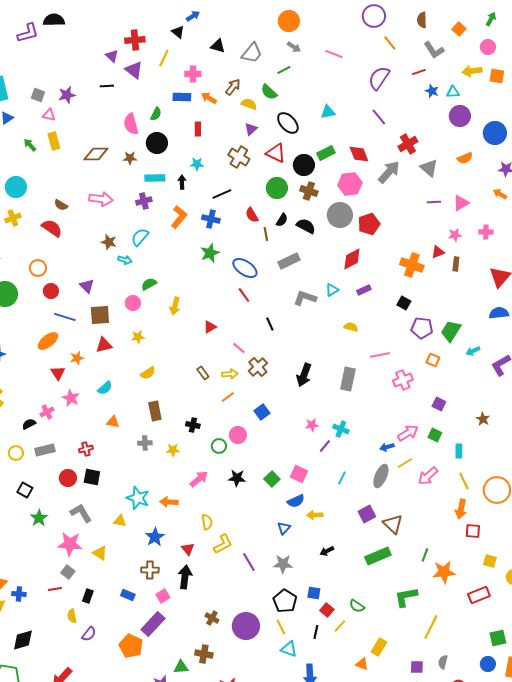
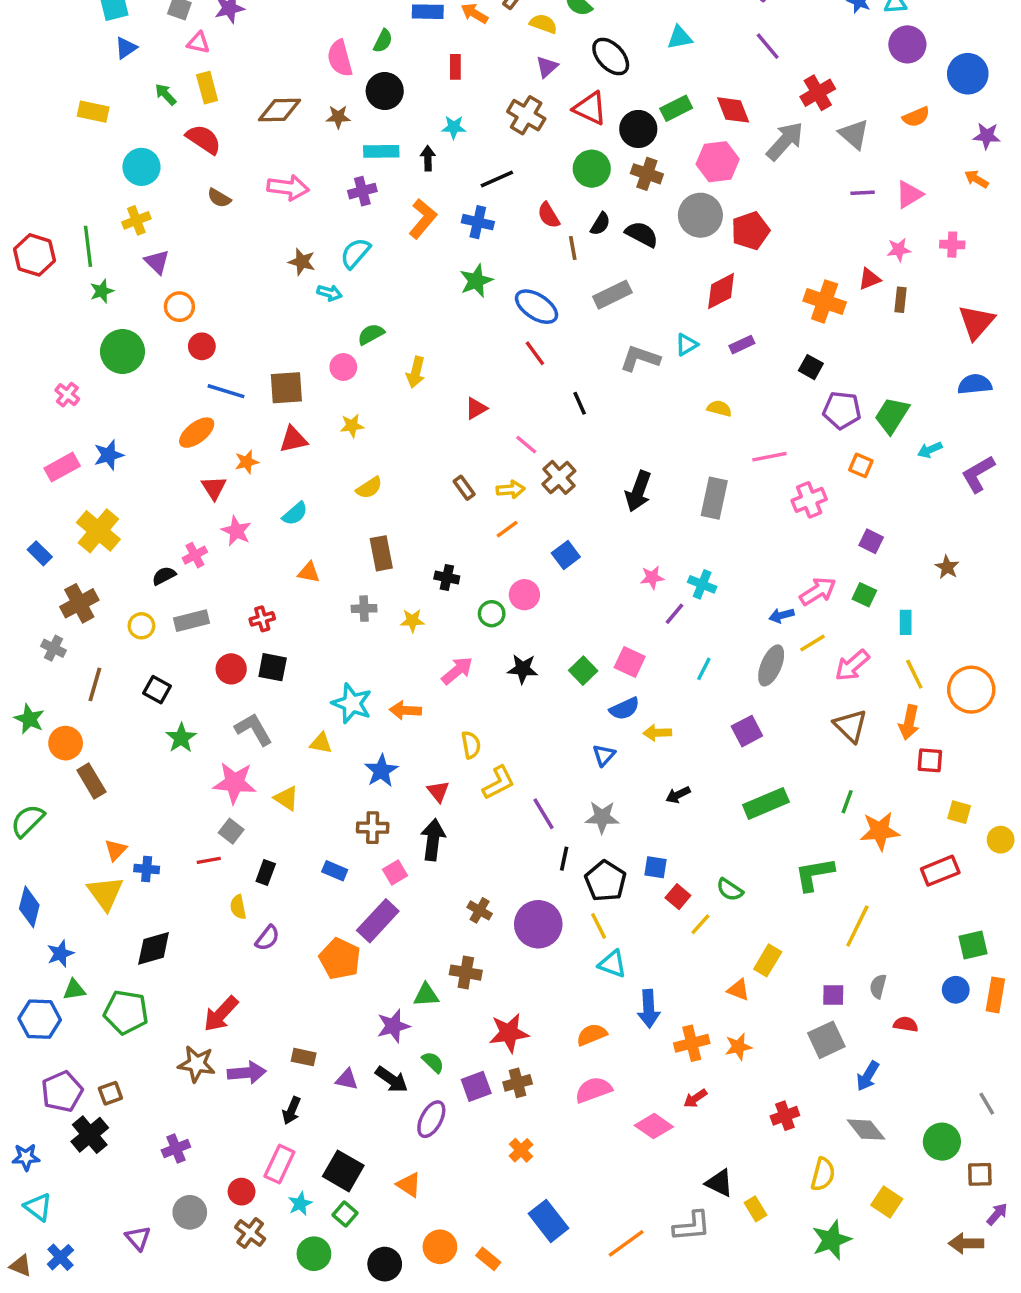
red semicircle: (52, 228) -> (204, 139), moved
purple triangle: (87, 286) -> (157, 262), moved
brown triangle: (393, 524) -> (850, 726), moved
black line: (316, 632) -> (564, 859), moved

